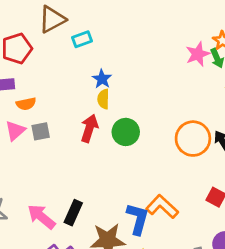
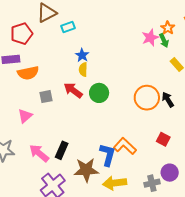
orange semicircle: (26, 104) -> (28, 73), size x1.5
red arrow: (89, 128) -> (73, 90), turned -72
pink triangle: (15, 131) -> (25, 116), moved
gray square: (41, 131) -> (46, 97), moved

